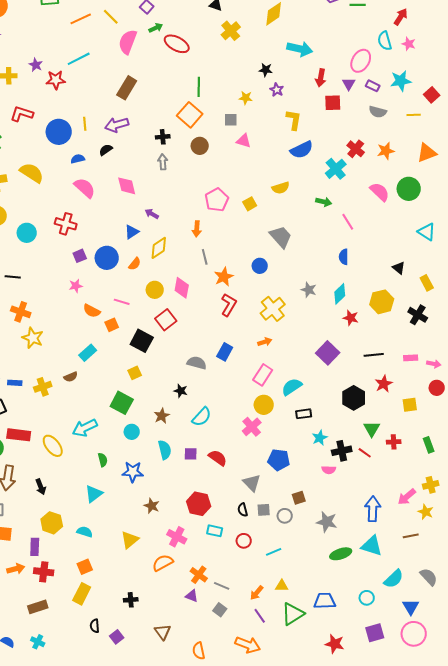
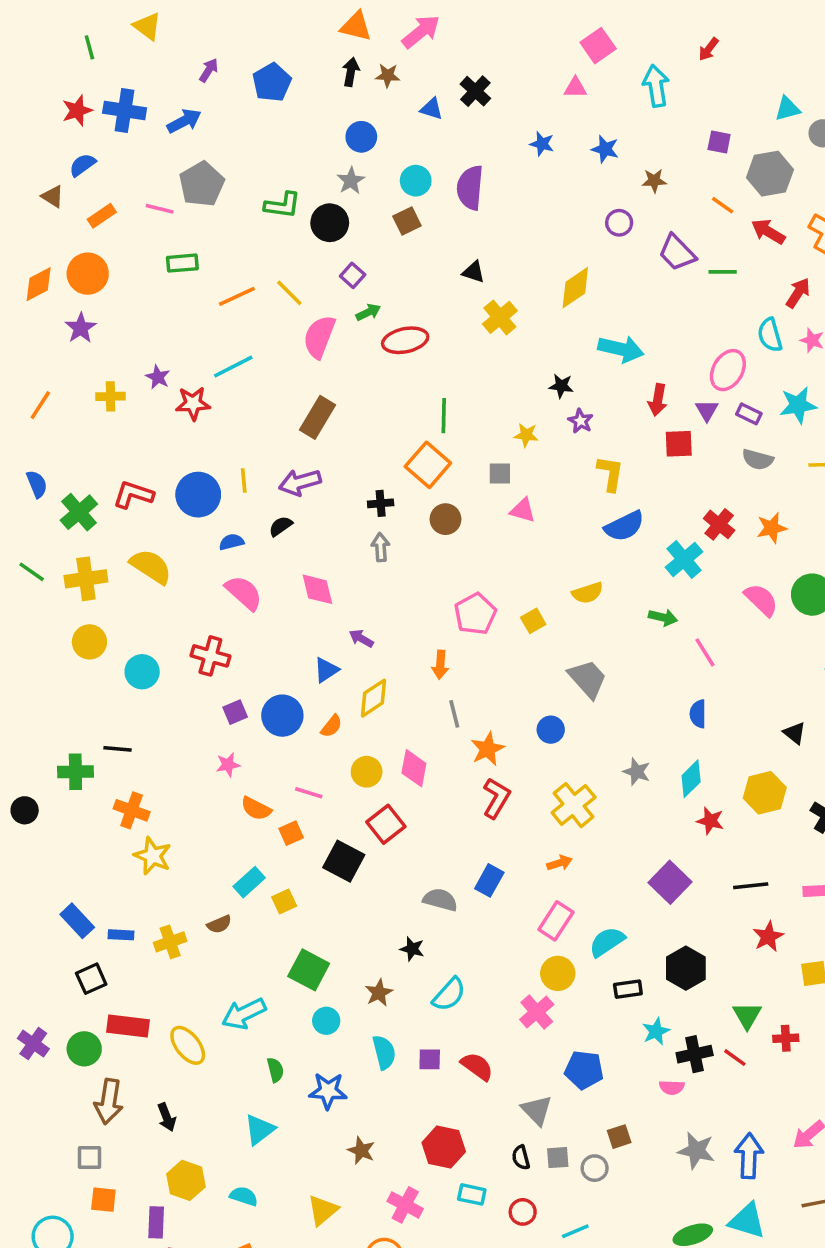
red ellipse: (177, 44) -> (405, 340), turned -40
red L-shape: (22, 114) -> (133, 495), moved
yellow square: (135, 373) -> (284, 902), moved
black hexagon: (354, 398) -> (686, 968), moved
gray star: (327, 522) -> (696, 1151), moved

